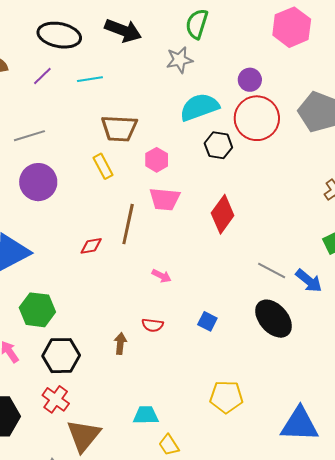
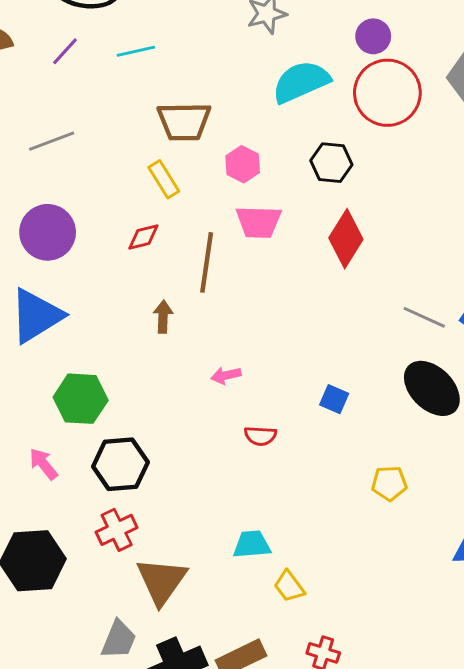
black hexagon: (218, 145) -> (331, 163), moved
purple circle: (38, 182) -> (48, 232), moved
red diamond: (91, 246) -> (143, 237), moved
pink arrow: (162, 276) -> (226, 375), moved, turned 144
red semicircle: (153, 325) -> (260, 436), moved
brown arrow: (120, 343) -> (163, 317), moved
yellow pentagon: (226, 397) -> (389, 483), moved, size x0.7
red cross: (56, 399) -> (117, 530), turned 32

